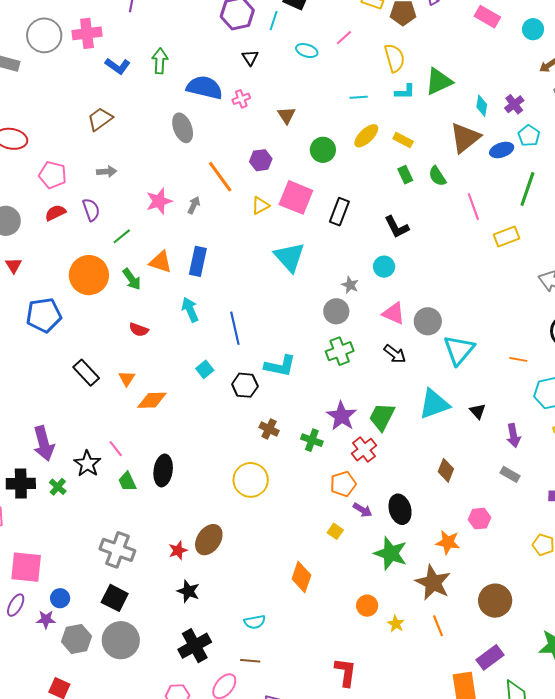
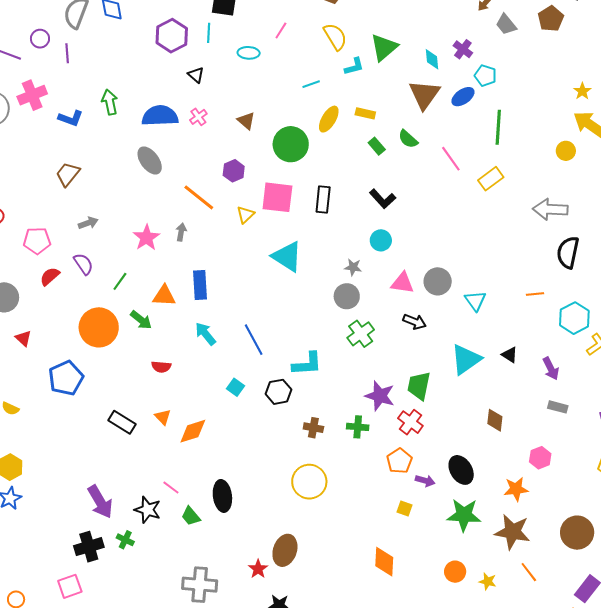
green circle: (323, 150) -> (291, 144), size x1.4
cyan triangle: (459, 350) -> (475, 301), size x0.7

